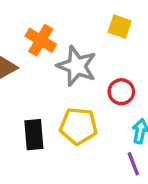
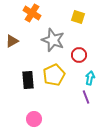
orange cross: (41, 40) -> (32, 13), moved
yellow pentagon: (78, 126) -> (54, 75), turned -30

